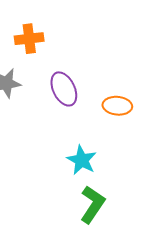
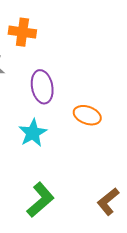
cyan star: (82, 160) -> (33, 133), moved

